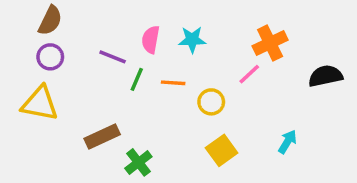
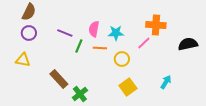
pink semicircle: (151, 40) -> (94, 29), moved
cyan star: (192, 40) -> (116, 33), moved
orange cross: (270, 43) -> (156, 25), turned 30
yellow triangle: (40, 104) -> (23, 60), size x0.7
brown rectangle: (102, 137) -> (59, 79), turned 72

